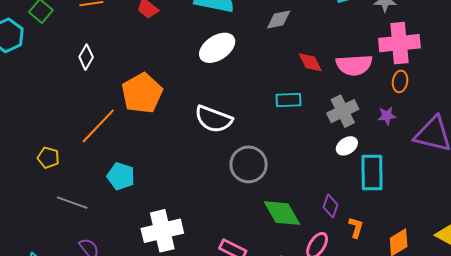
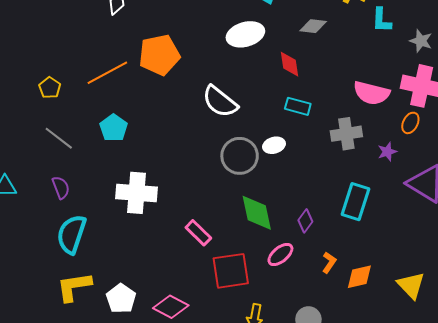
red diamond: (310, 62) -> (289, 64), moved
purple star: (387, 116) -> (387, 152), turned -30
white ellipse: (347, 146) -> (274, 145), moved
orange L-shape: (356, 227) -> (329, 263), moved

